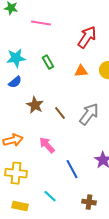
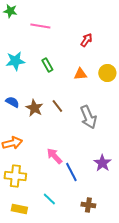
red arrow: (87, 37) -> (86, 40), size x0.6
blue semicircle: (15, 82) -> (12, 102), moved, turned -112
brown line: (60, 113) -> (57, 106), moved
gray arrow: (89, 114) -> (88, 117), turned 120
pink arrow: (47, 145) -> (54, 156), moved

